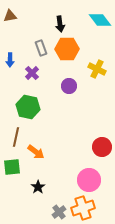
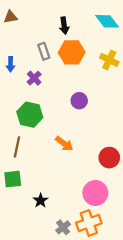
yellow cross: (97, 69) -> (109, 60), moved
purple circle: (69, 86) -> (79, 101), moved
orange arrow: (36, 152) -> (64, 144), moved

